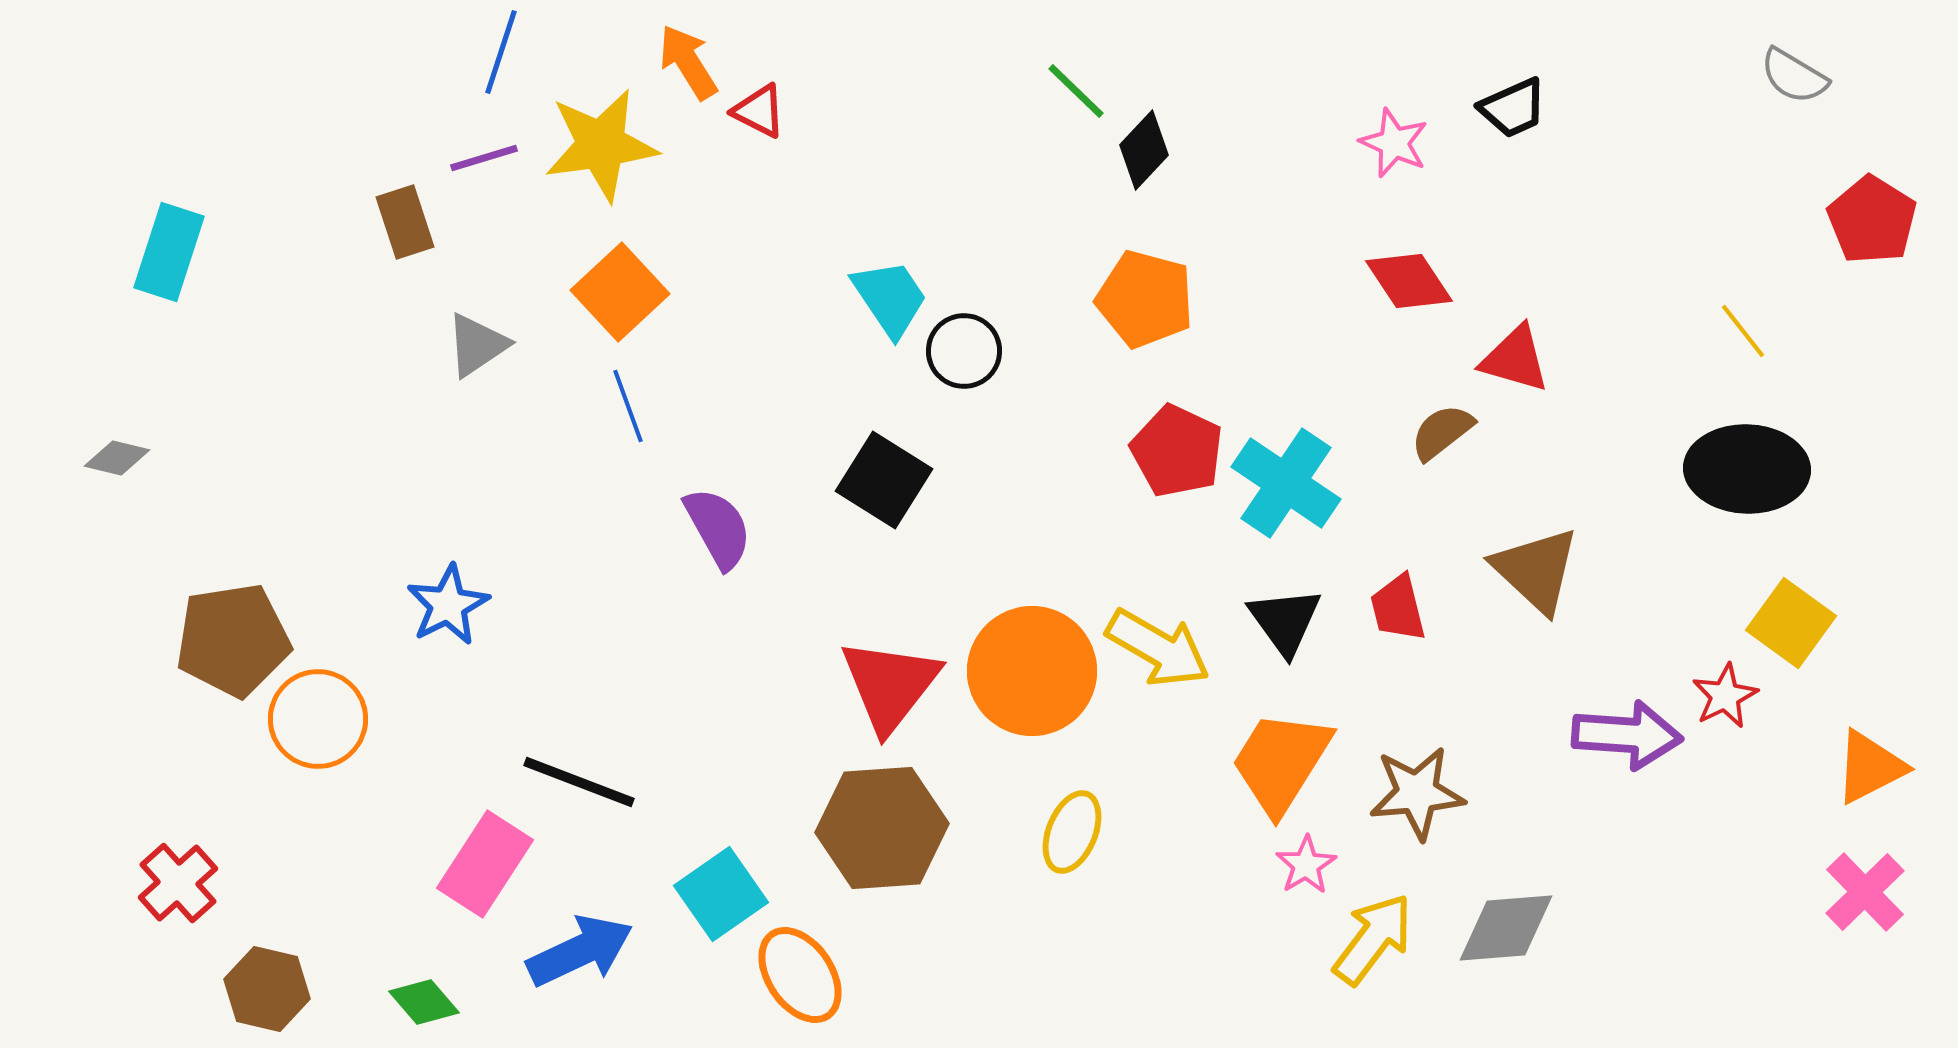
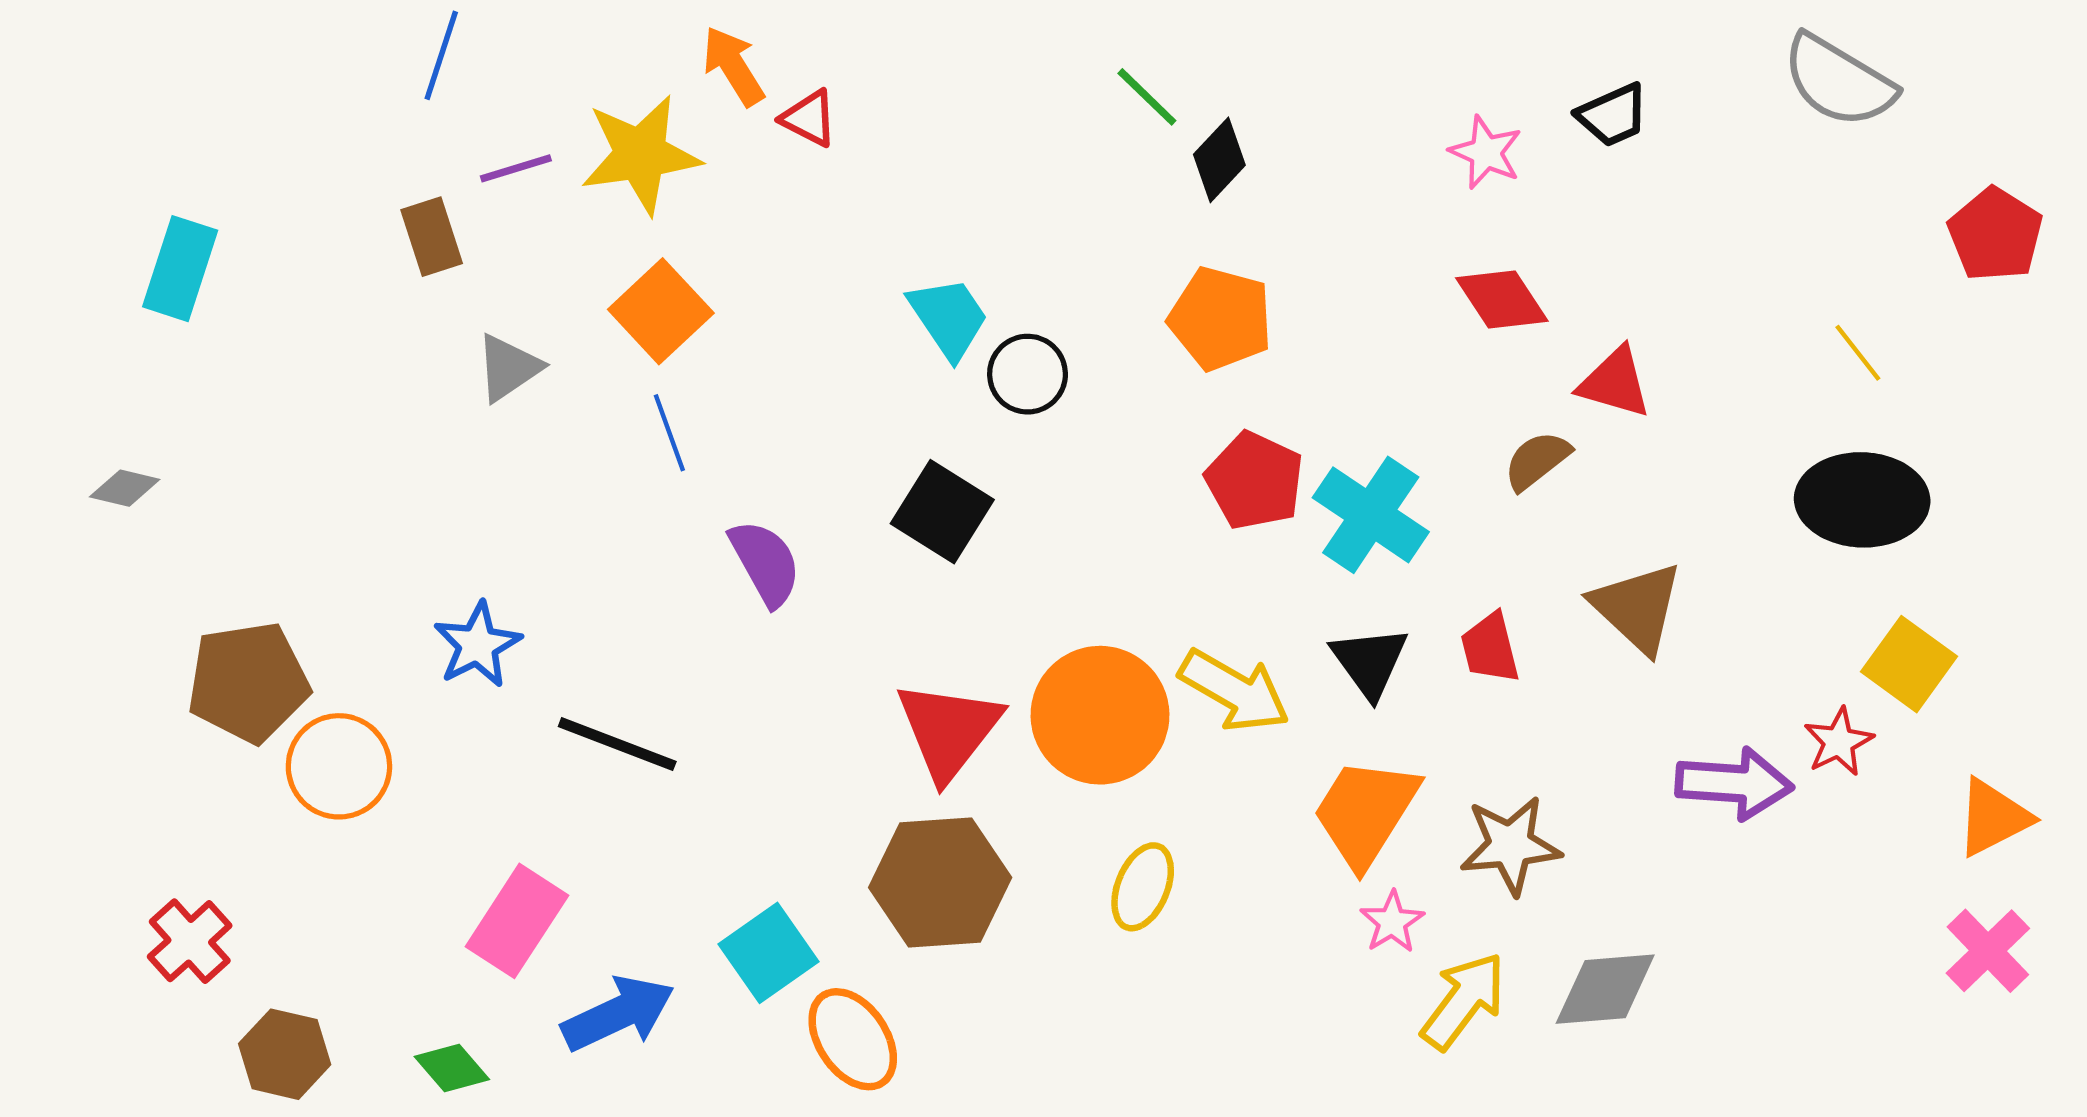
blue line: (501, 52) -> (441, 55), moved
gray semicircle: (1794, 76) -> (1839, 81), moved, size x1.6
black line: (579, 782) -> (617, 744), moved

